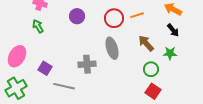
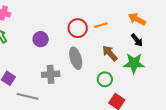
purple circle: (77, 16) -> (41, 39), moved
green star: (170, 53) -> (134, 63), size x1.5
green circle: (151, 69) -> (105, 79), moved

